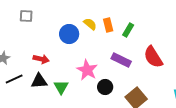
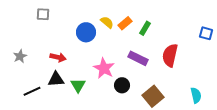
orange rectangle: (108, 25) -> (125, 23), turned 64
red semicircle: (153, 57) -> (170, 55), turned 45
black line: (14, 79) -> (32, 91), moved

